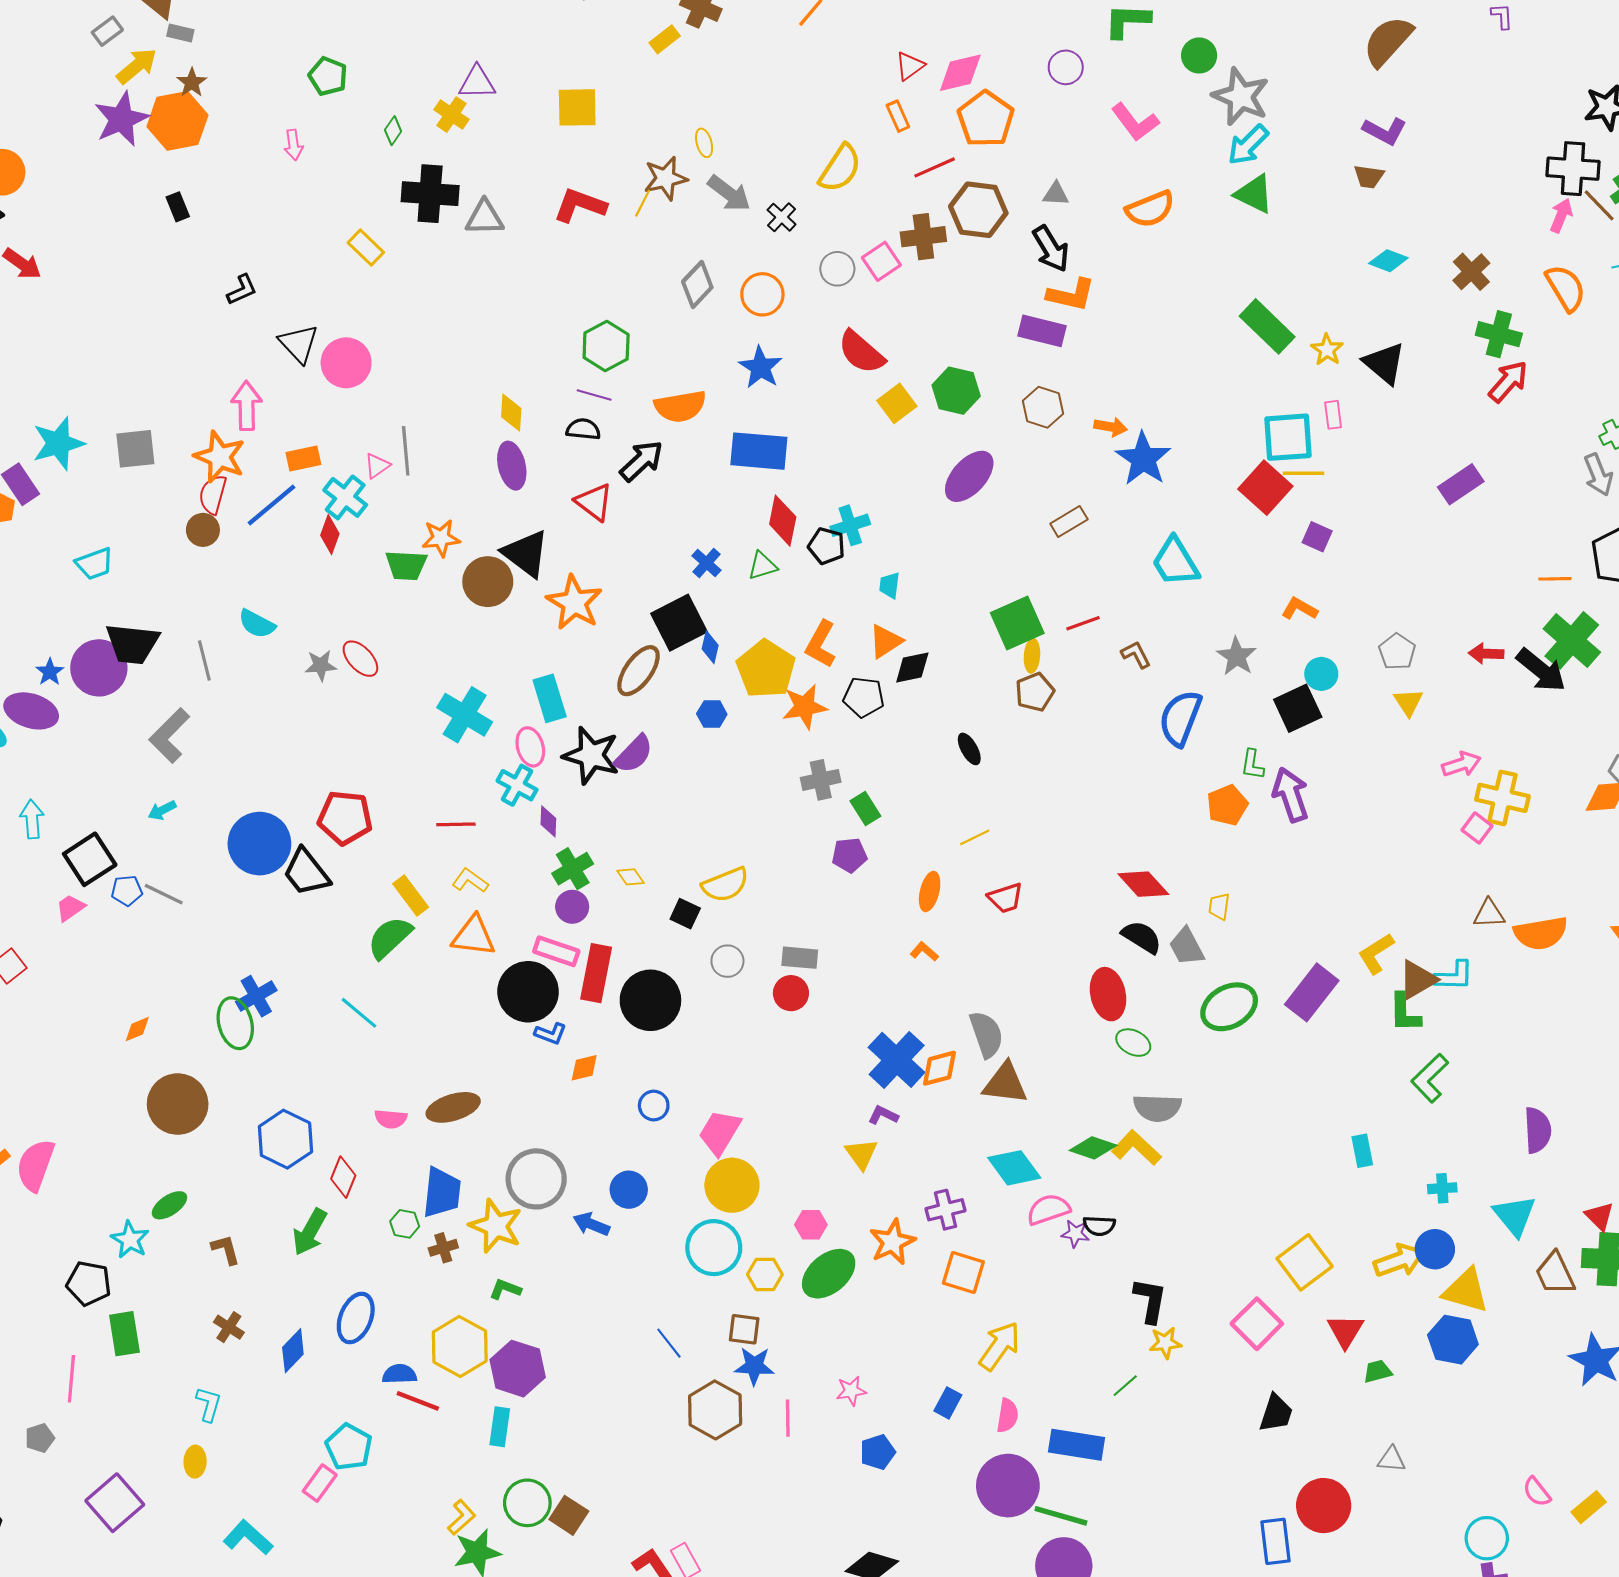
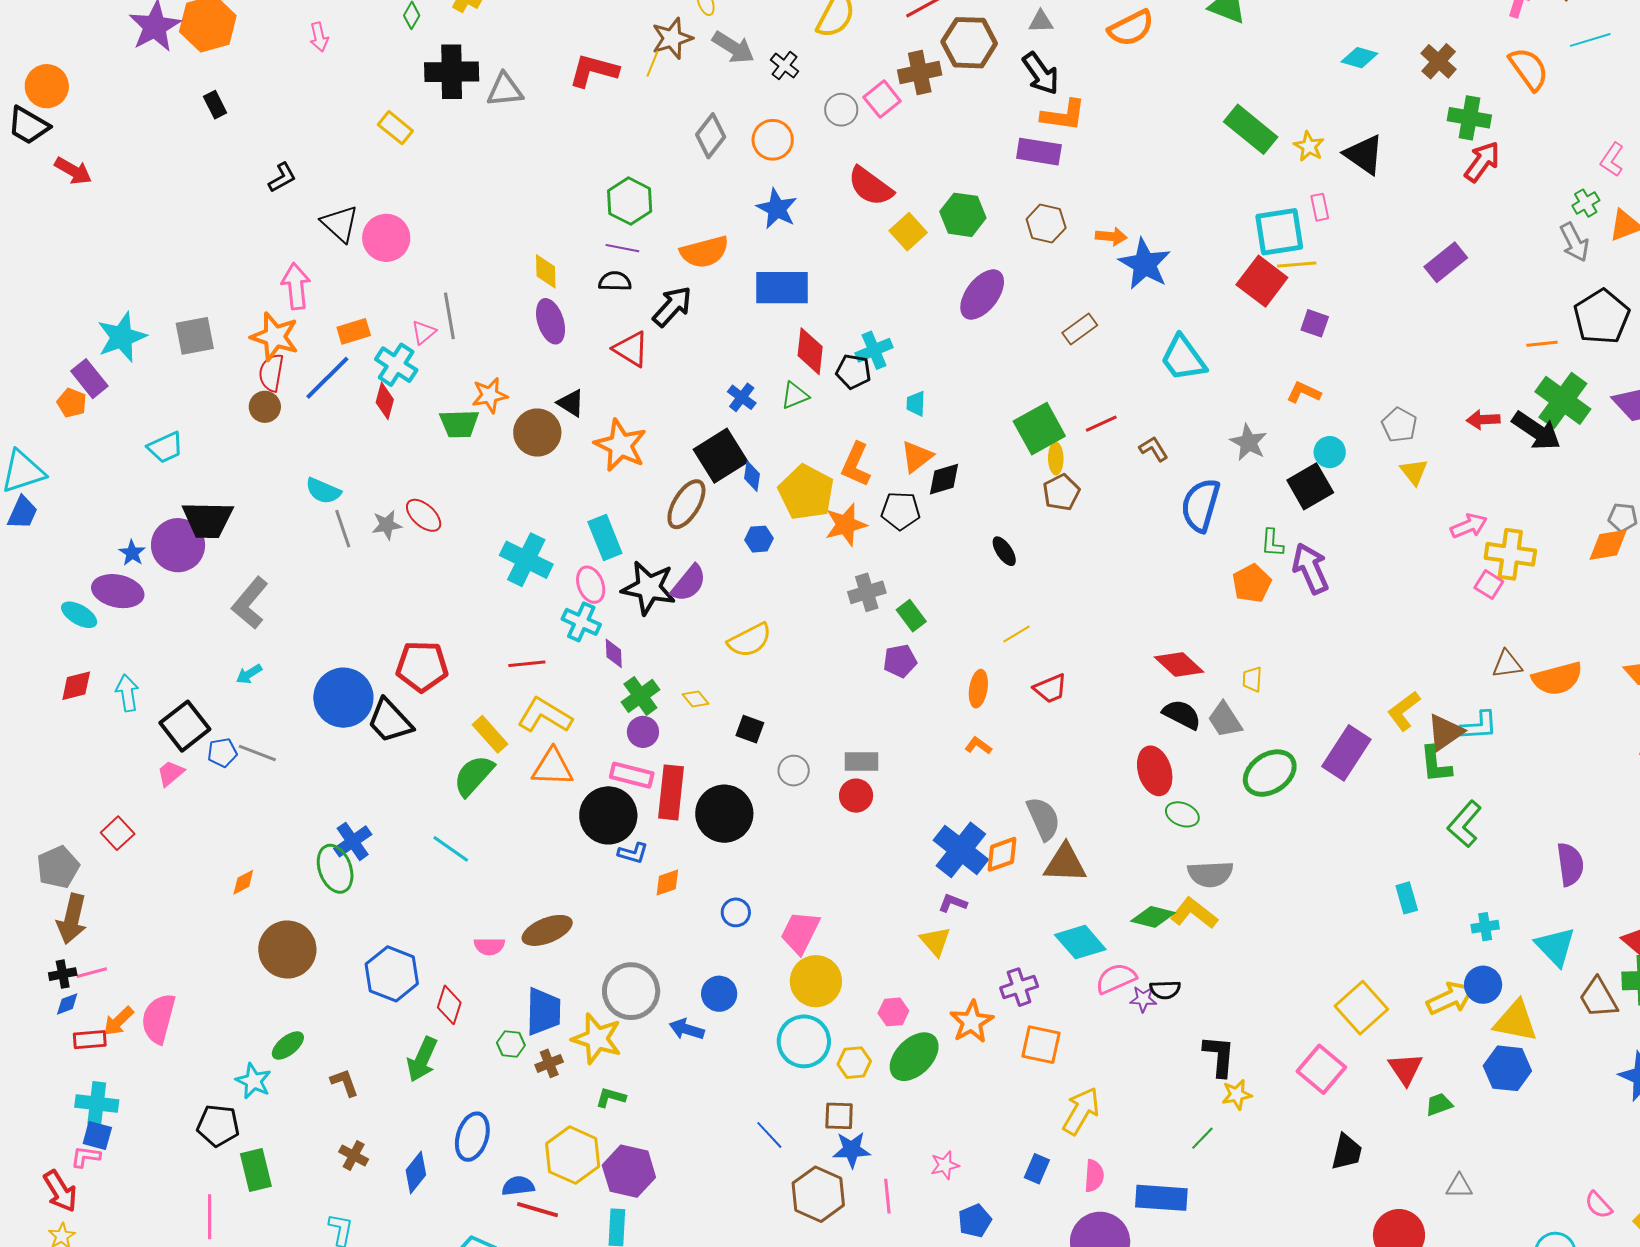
black triangle: (526, 554) -> (571, 403), size x0.6
gray line: (204, 660) -> (343, 529), moved
yellow L-shape: (470, 881) -> (545, 715), size x1.6
yellow semicircle: (725, 885) -> (750, 640), moved

